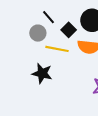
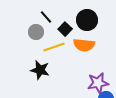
yellow line: (57, 49) -> (54, 47), turned -30

